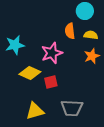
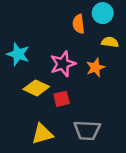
orange semicircle: (70, 31) -> (79, 24), moved
cyan star: (15, 45) -> (18, 54), turned 30
orange star: (92, 56) -> (95, 67), moved

